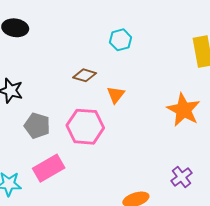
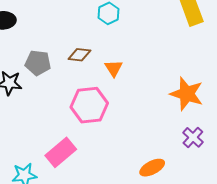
orange star: (184, 110) -> (187, 94), moved
gray pentagon: (37, 126) -> (38, 63), moved

